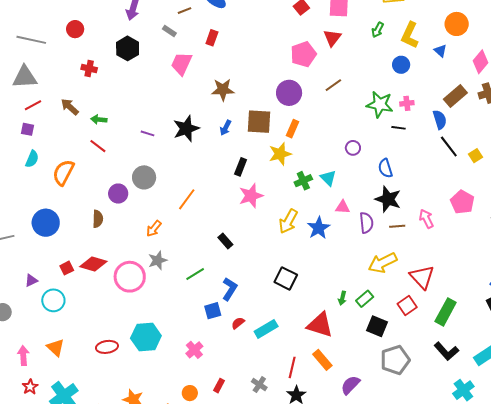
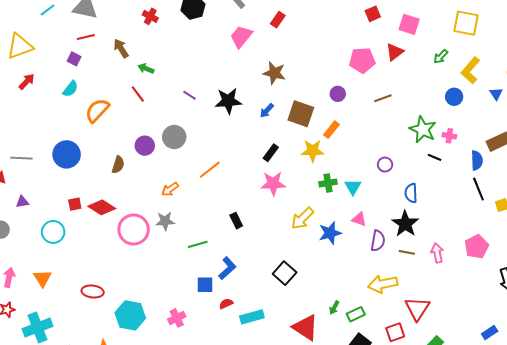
purple circle: (289, 93) -> (338, 94), size x0.6
purple triangle: (31, 280) -> (22, 202), moved
cyan hexagon: (146, 337) -> (130, 315), moved

